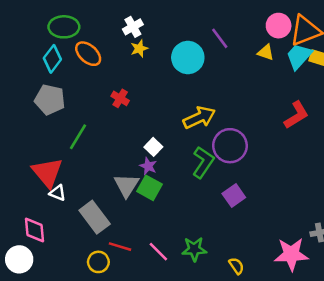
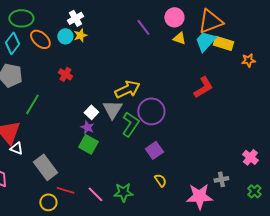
pink circle: (279, 26) -> (174, 17), moved
cyan circle: (188, 58) -> (65, 36), moved, size x0.6
gray triangle: (126, 185) -> (112, 109), moved
yellow semicircle: (236, 266) -> (160, 180), moved

